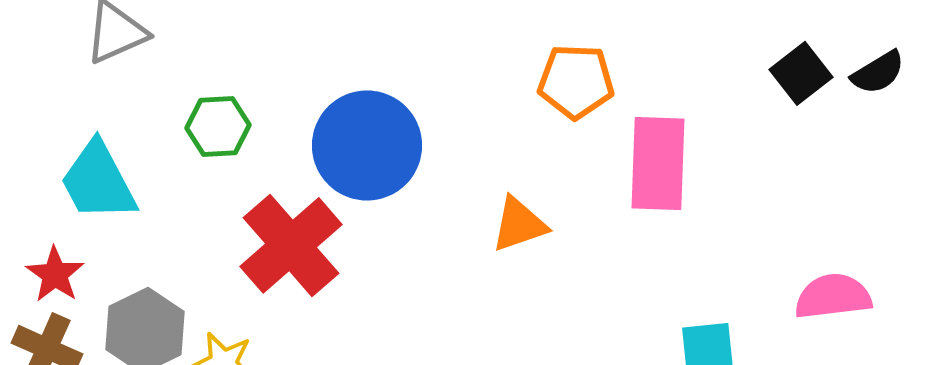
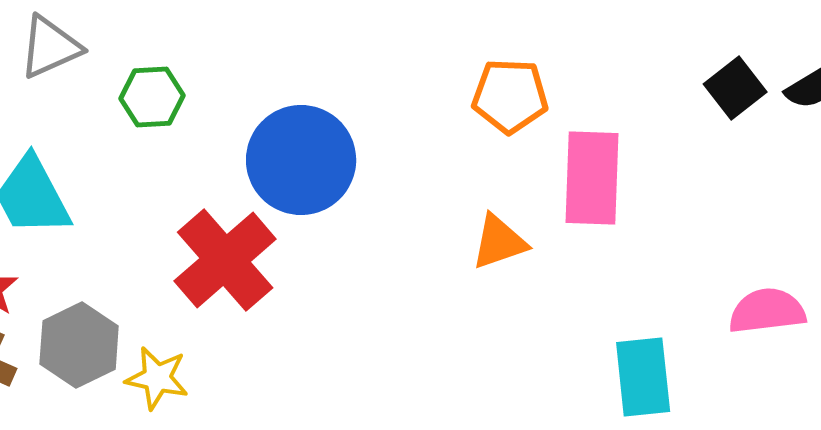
green hexagon: (218, 126) -> (152, 97), moved
orange triangle: (519, 224) -> (499, 242), moved

